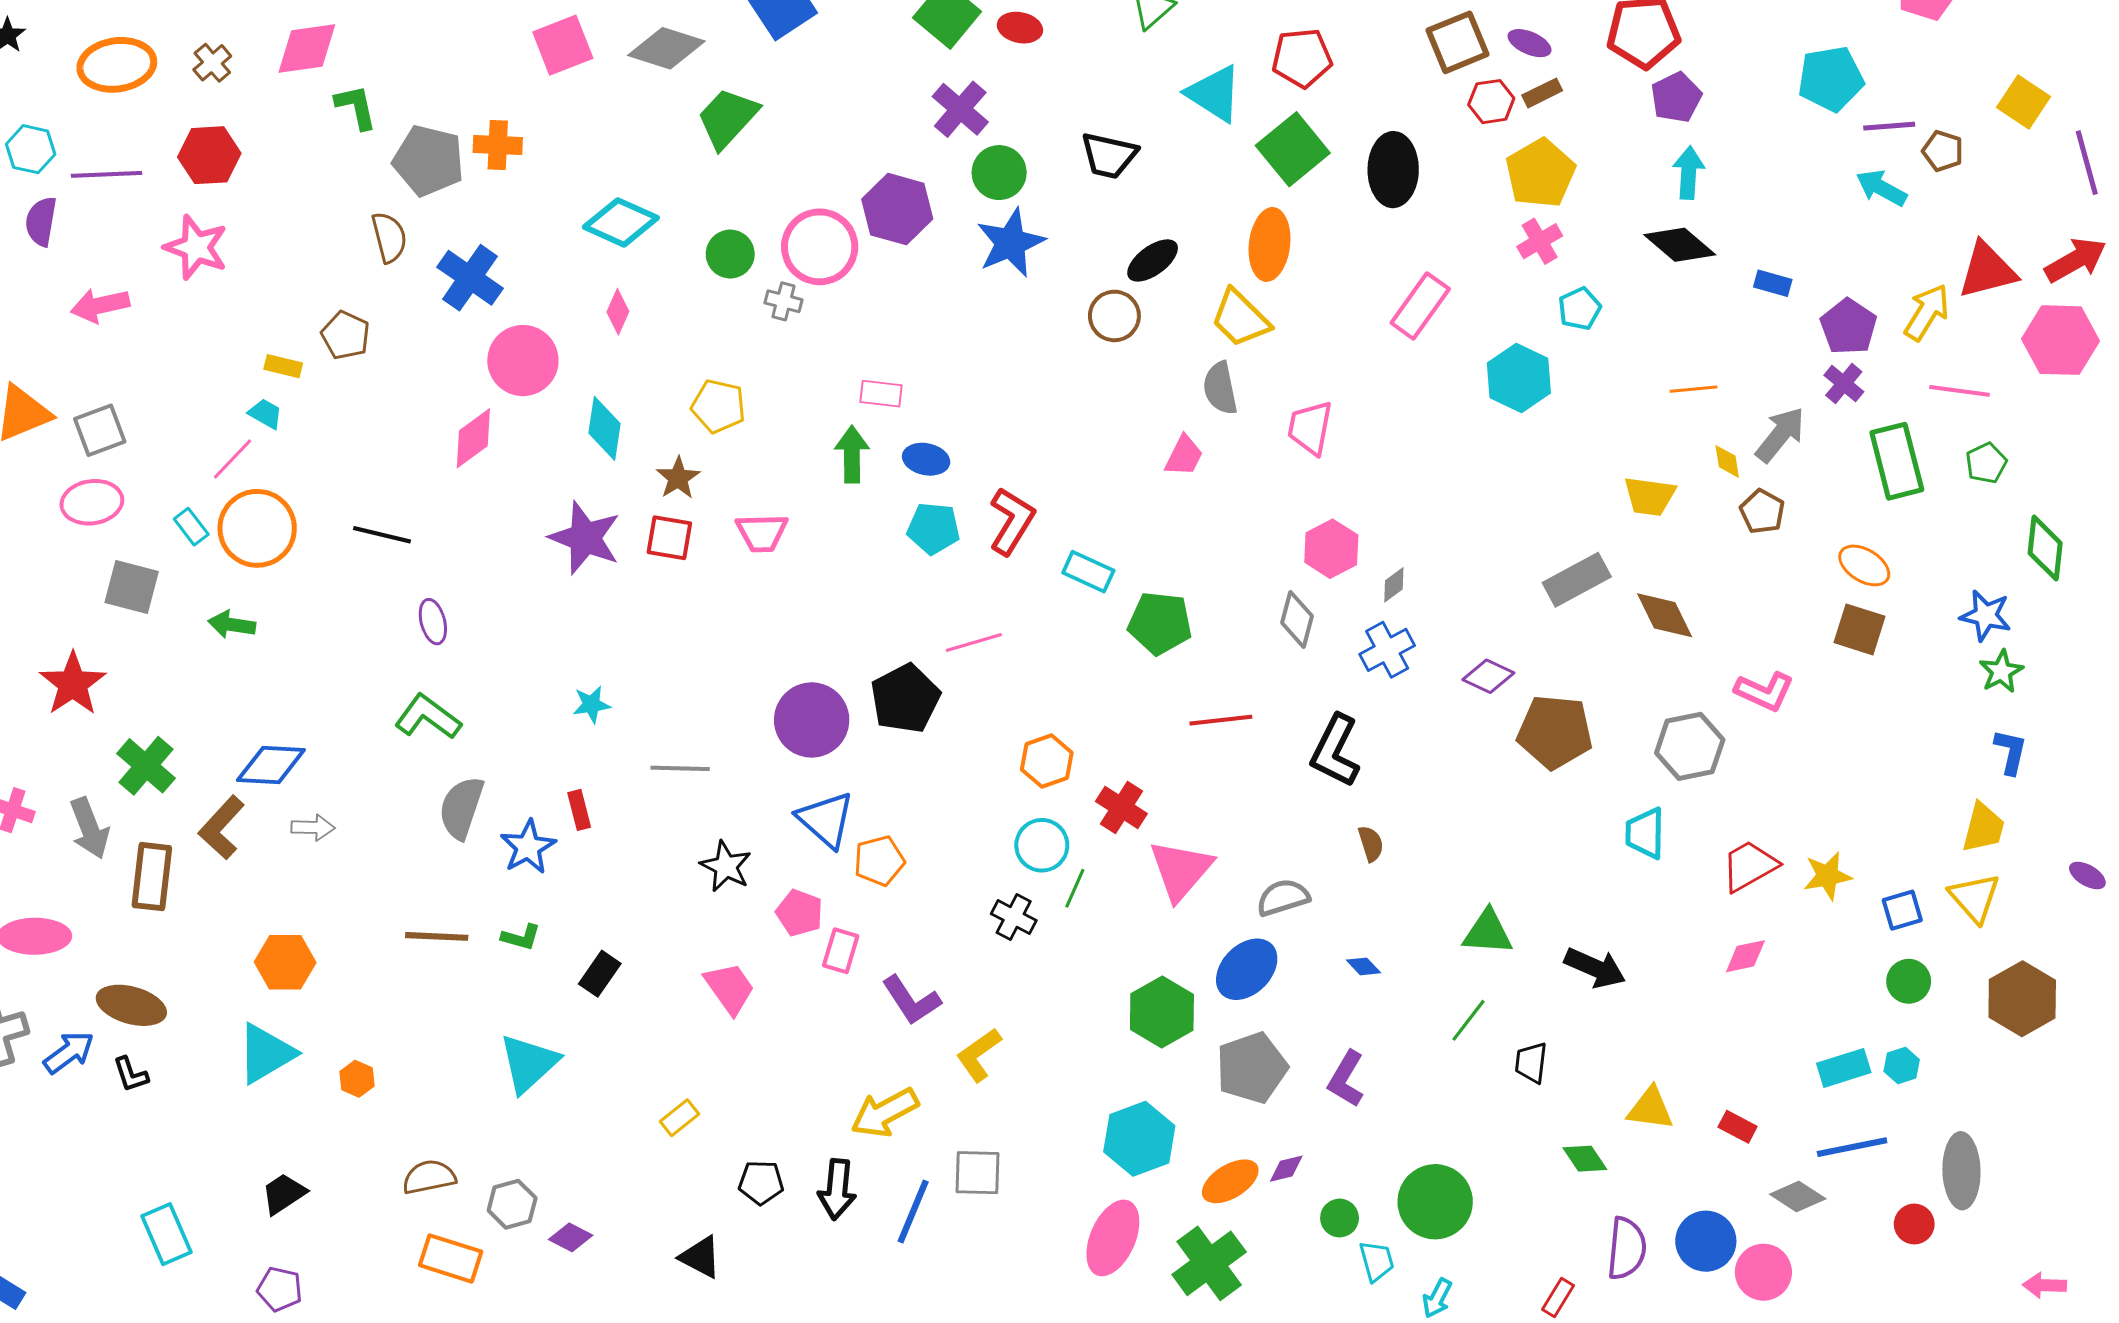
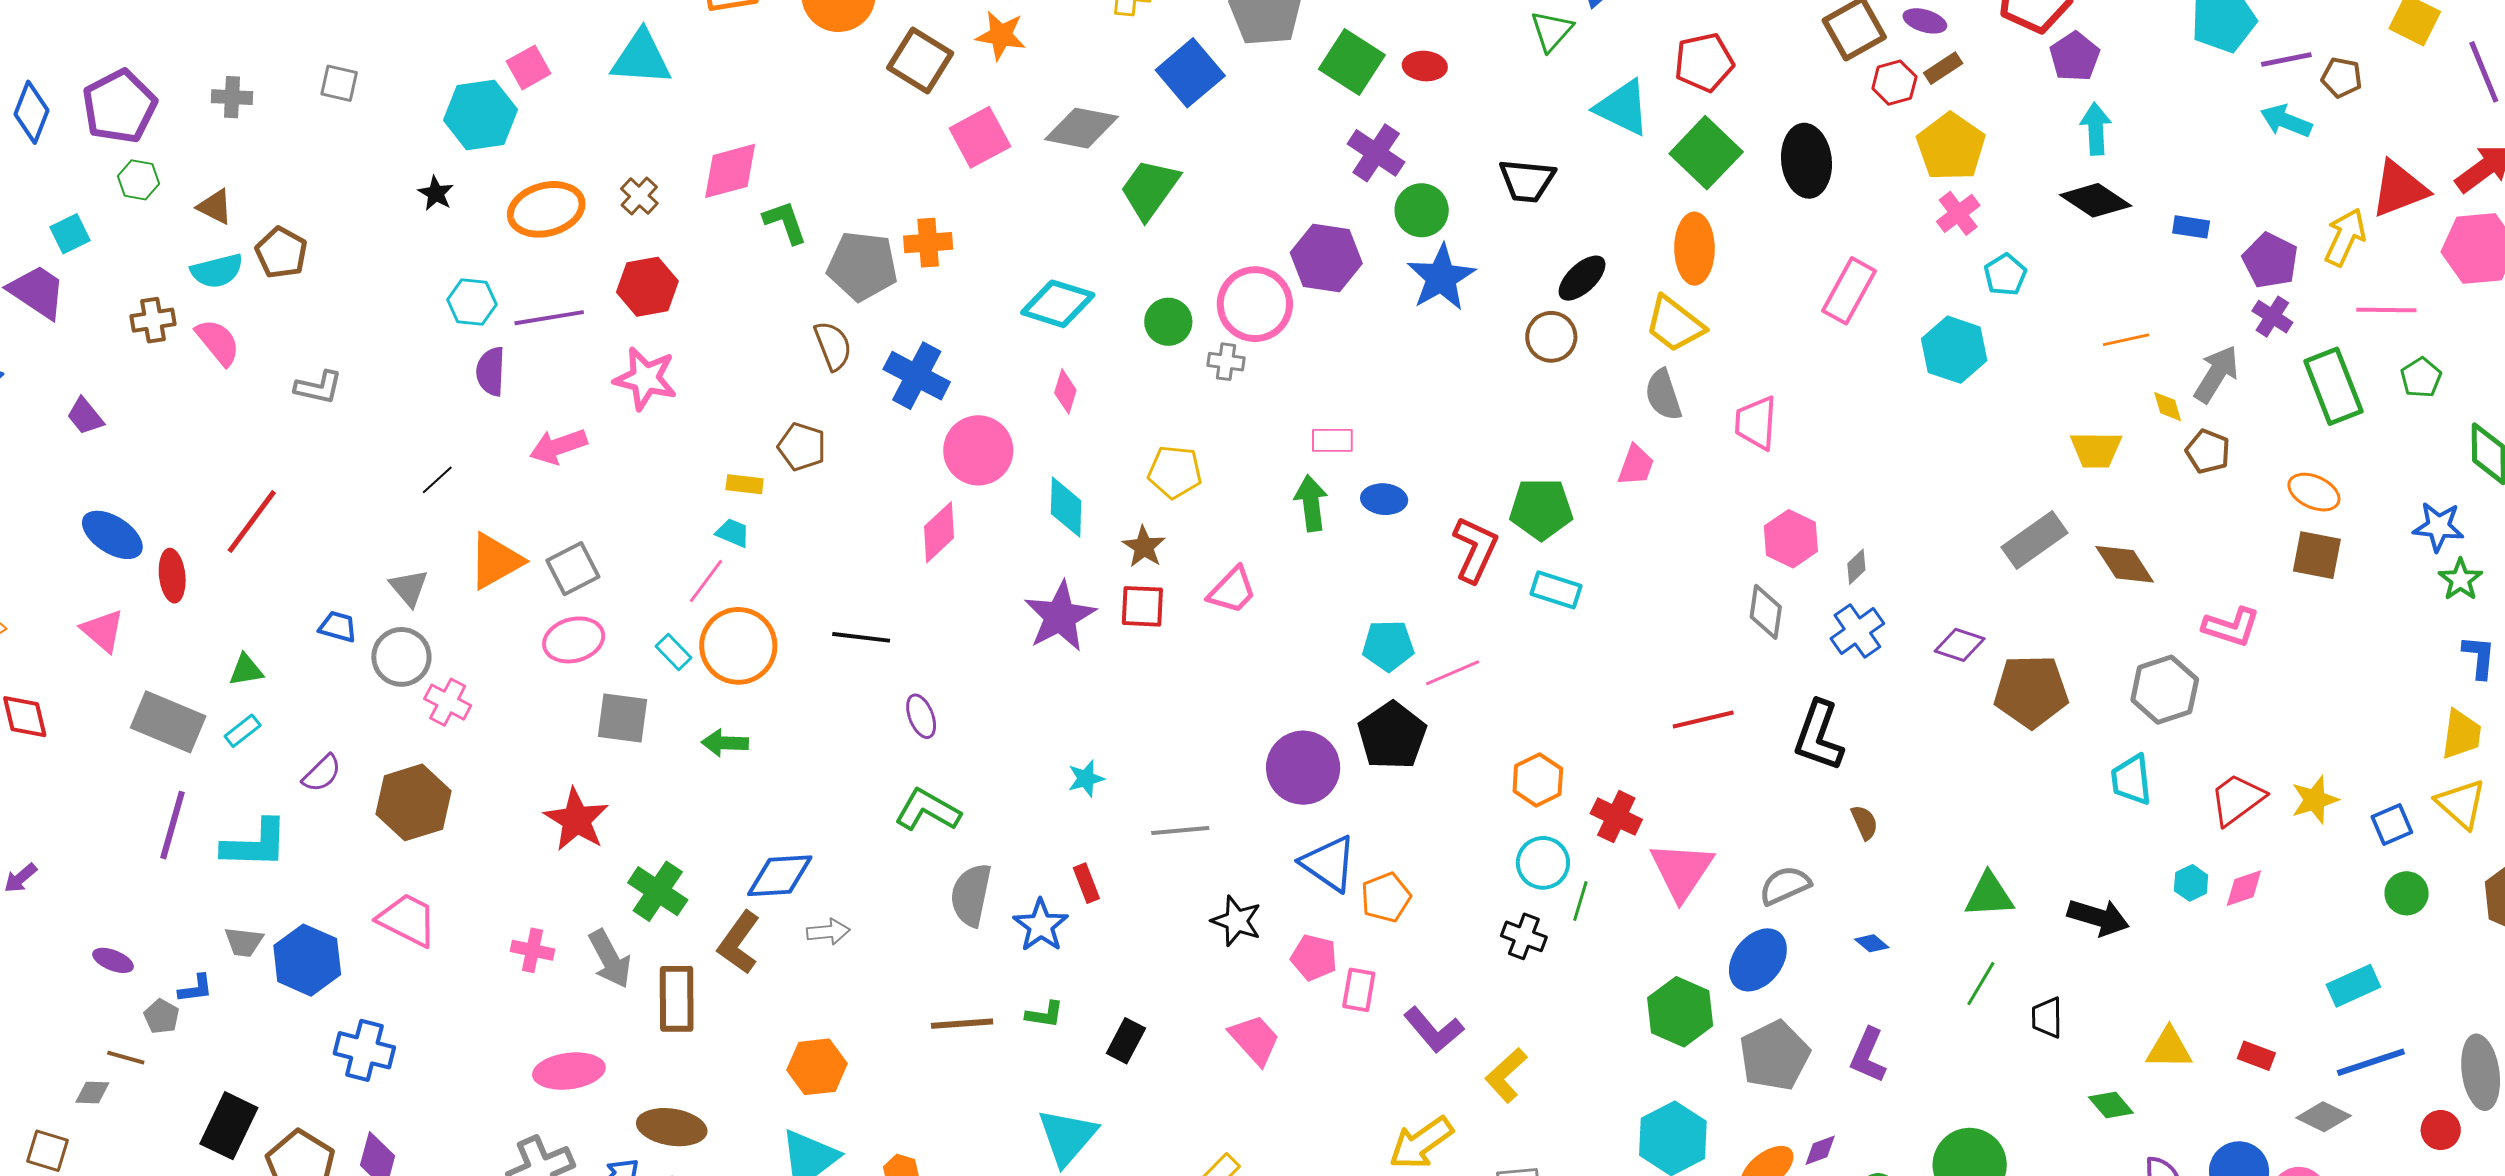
cyan pentagon: (933, 528) -> (1388, 646), moved
pink trapezoid: (762, 533) -> (1232, 590), turned -38
purple star: (585, 538) -> (1060, 616), turned 30
green pentagon: (1160, 623) -> (1541, 509), moved
cyan hexagon: (1902, 1065) -> (2191, 883), moved

